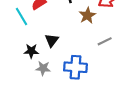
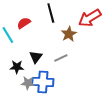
gray line: (105, 41) -> (61, 58), moved
blue cross: (75, 67) -> (43, 82), moved

